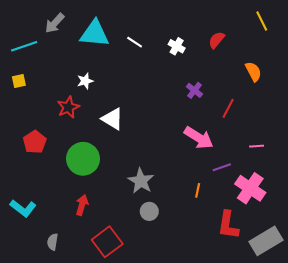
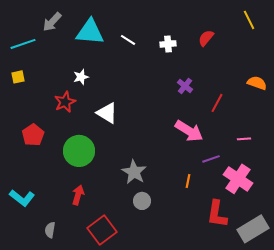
white cross: (177, 46) -> (168, 44), turned -35
orange semicircle: (253, 72) -> (257, 83), moved, turned -42

